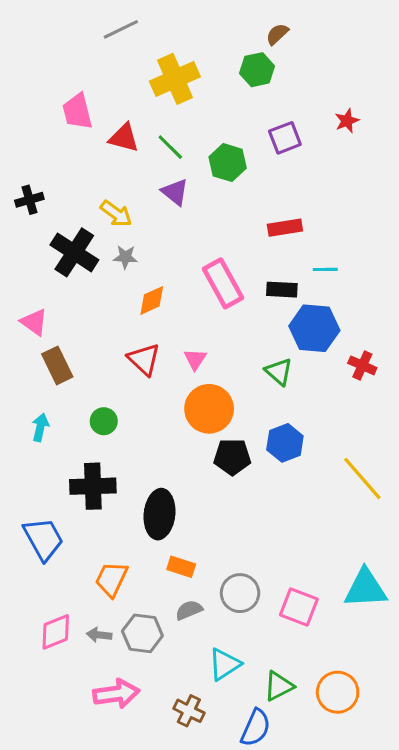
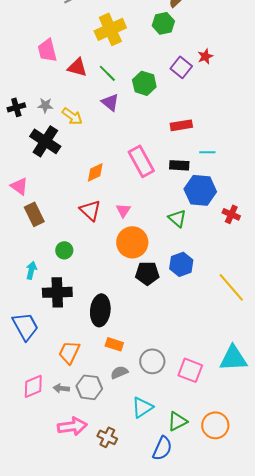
red star: (347, 121) -> (205, 56), moved
purple square: (285, 138) -> (181, 67), turned -30
gray star: (125, 257) -> (45, 105), moved
cyan arrow: (40, 427) -> (31, 270), moved
brown cross: (189, 711) -> (107, 437), moved

